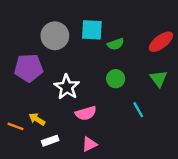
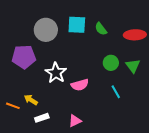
red ellipse: (161, 42) -> (135, 35), turned 35
green semicircle: (116, 44) -> (101, 29), moved, turned 72
green circle: (116, 79) -> (111, 63), moved
pink semicircle: (86, 113) -> (80, 85), moved

